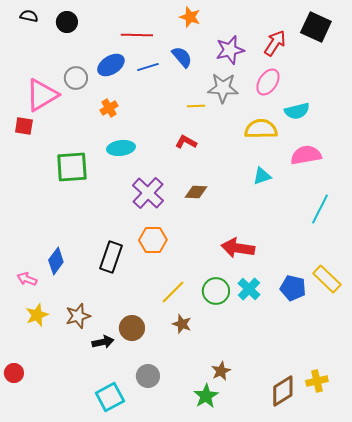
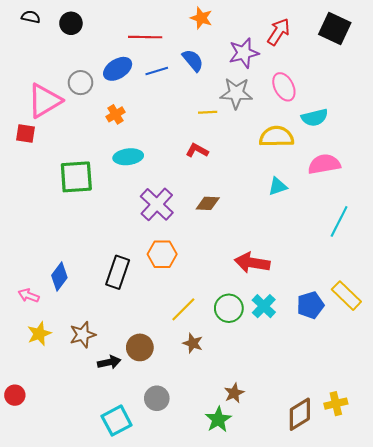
red arrow: (275, 43) -> (279, 32), moved
pink ellipse: (268, 82) -> (284, 87), turned -60
blue pentagon: (293, 288) -> (310, 305), turned -30

